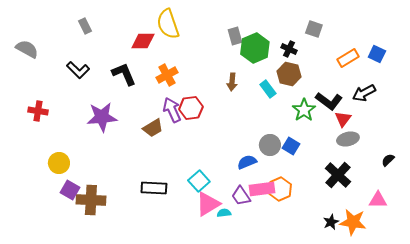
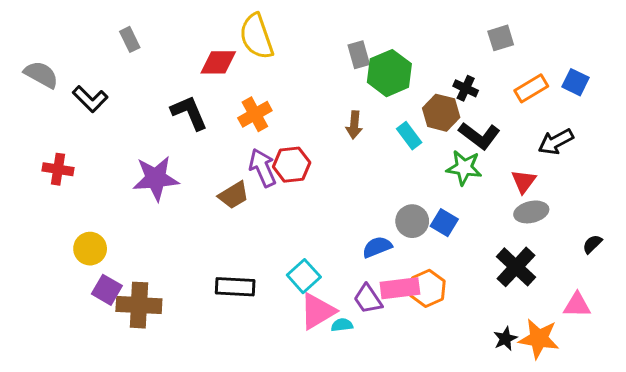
gray square: (314, 29) -> (501, 38), moved, turned -36
black cross: (289, 49) -> (466, 88), moved
black L-shape: (78, 70) -> (90, 99), moved
black L-shape: (329, 101) -> (479, 136), moved
green star: (304, 110) -> (464, 168), turned -30

